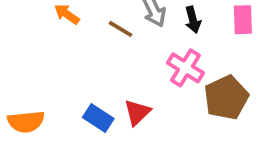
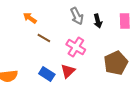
brown line: (121, 29) -> (44, 38), moved
pink cross: (185, 68) -> (76, 47), moved

